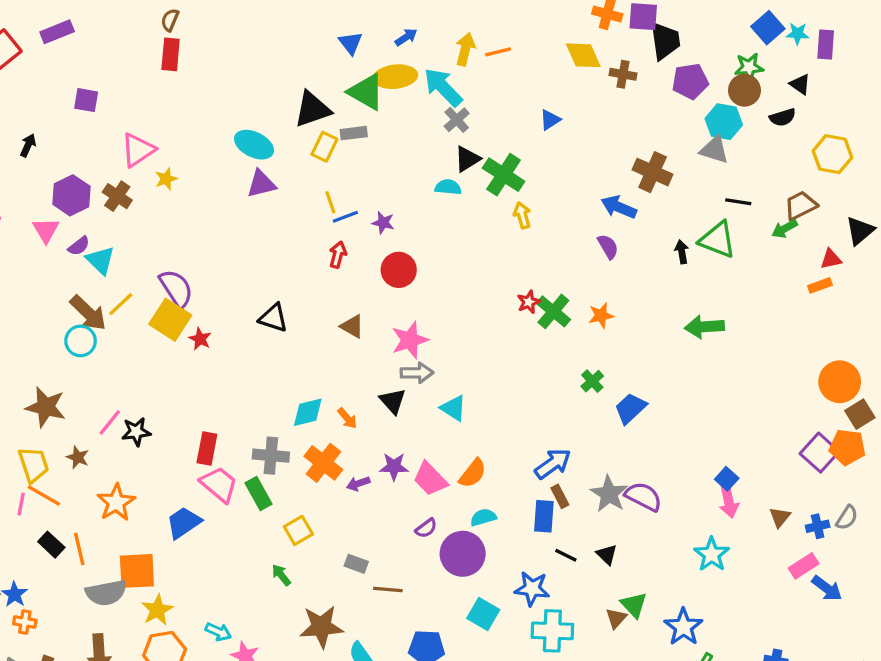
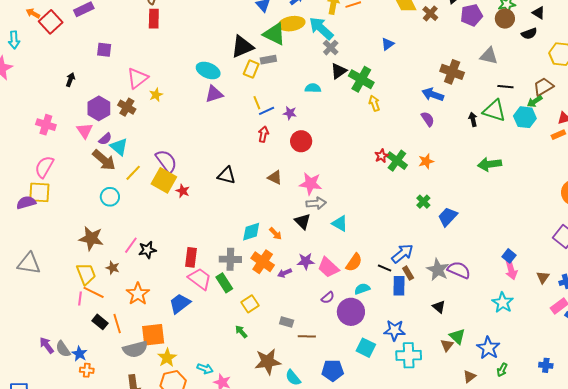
brown cross: (623, 74) -> (430, 13), turned 35
cyan hexagon: (724, 122) -> (525, 117), moved
cyan semicircle: (448, 187) -> (313, 88), moved
brown arrow: (88, 313) -> (104, 160), moved
pink star: (410, 340) -> (311, 184), turned 30
black line: (566, 555) -> (385, 268), moved

